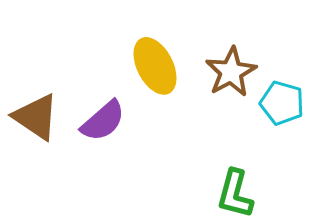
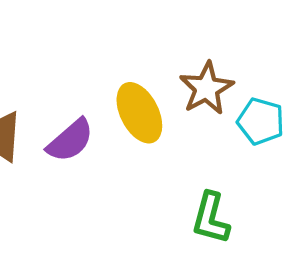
yellow ellipse: (155, 66) -> (139, 113), moved

